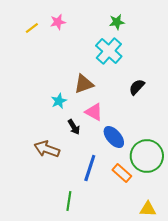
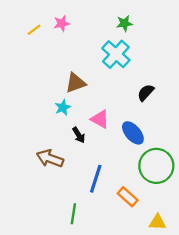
brown triangle: (84, 84) -> (76, 83), moved
blue ellipse: (114, 137) -> (133, 133), moved
orange rectangle: (122, 173) -> (128, 197), moved

